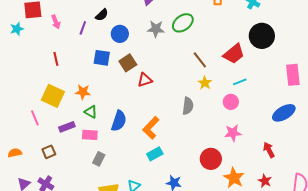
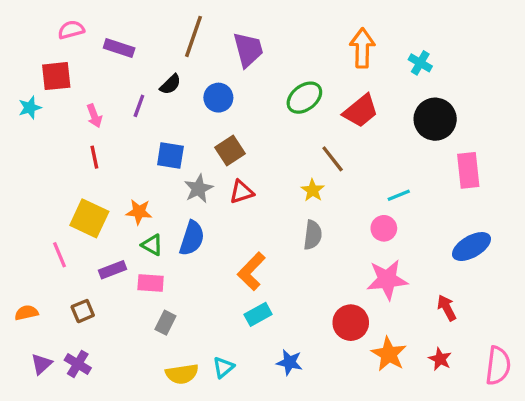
pink arrow: (56, 22) -> (94, 116), moved
gray star: (156, 29) -> (199, 189), moved, turned -30
blue circle: (120, 34) -> (218, 98), moved
red trapezoid: (234, 54) -> (361, 111), moved
brown square: (128, 63) -> (230, 151), moved
pink rectangle: (293, 75) -> (468, 170), moved
yellow star: (205, 83) -> (313, 190), moved
blue semicircle: (119, 121) -> (192, 238), moved
pink star: (233, 133) -> (387, 280), size x1.4

